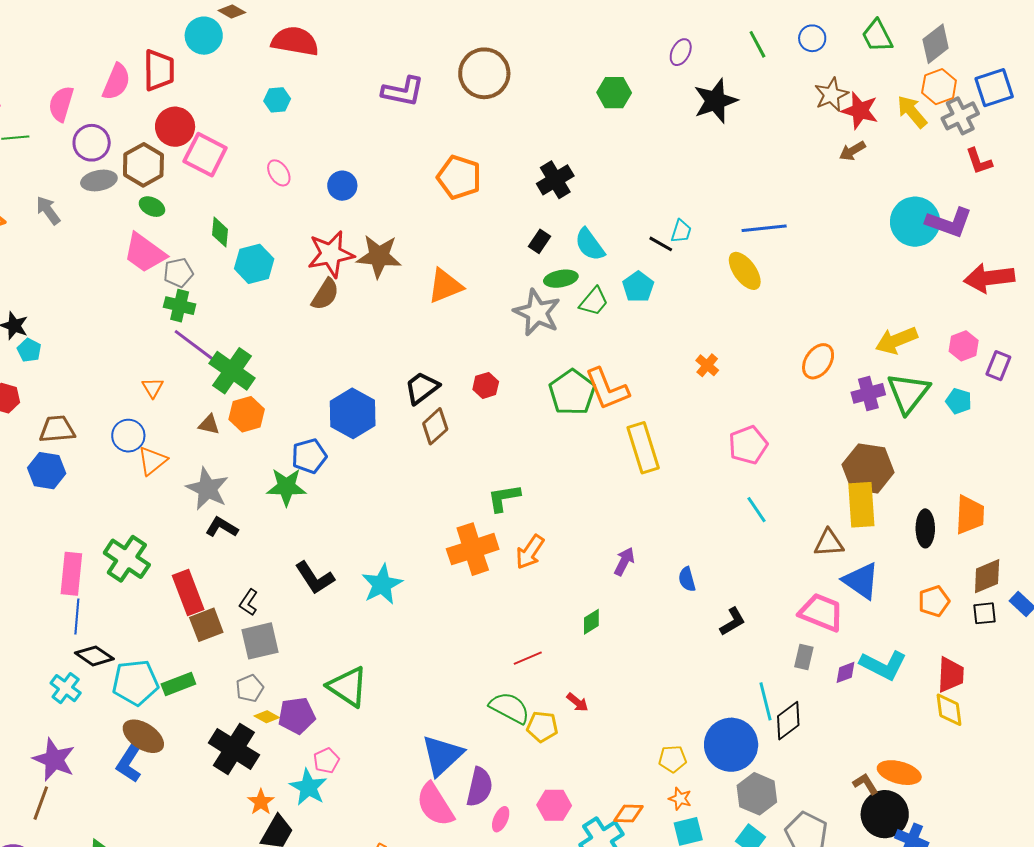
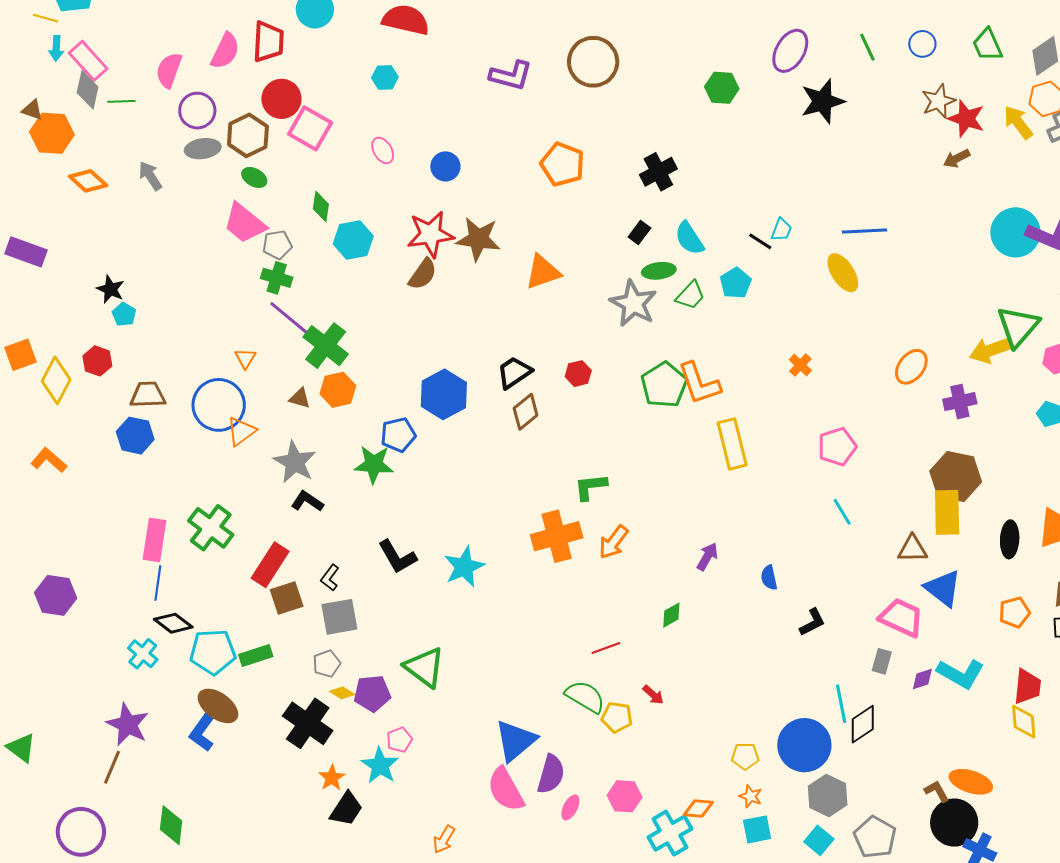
purple ellipse: (681, 52) -> (790, 51), size x1.6
green triangle: (908, 393) -> (1018, 326), moved
blue circle: (128, 436) -> (219, 405), size x1.6
red rectangle: (188, 593) -> (270, 565), turned 51

